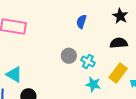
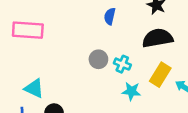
black semicircle: (119, 43) -> (158, 38), size x1.4

